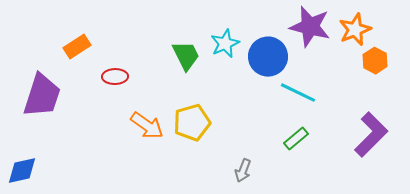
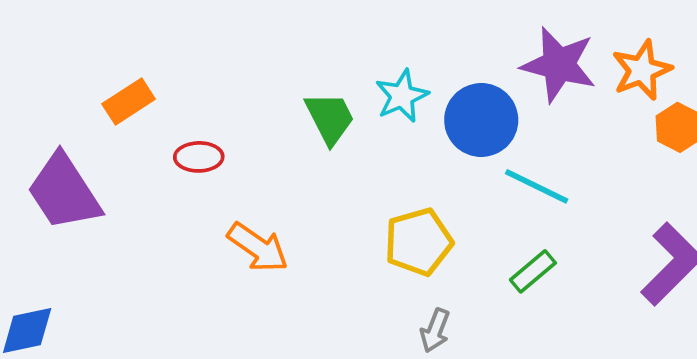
purple trapezoid: (42, 96) -> (64, 192), turned 129
yellow pentagon: (192, 123) -> (418, 242), moved

